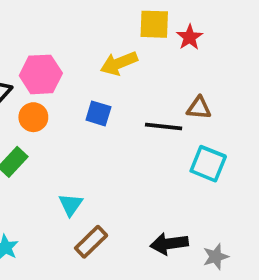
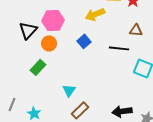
brown triangle: (199, 108) -> (136, 30), moved
blue square: (98, 113) -> (84, 41), turned 32

